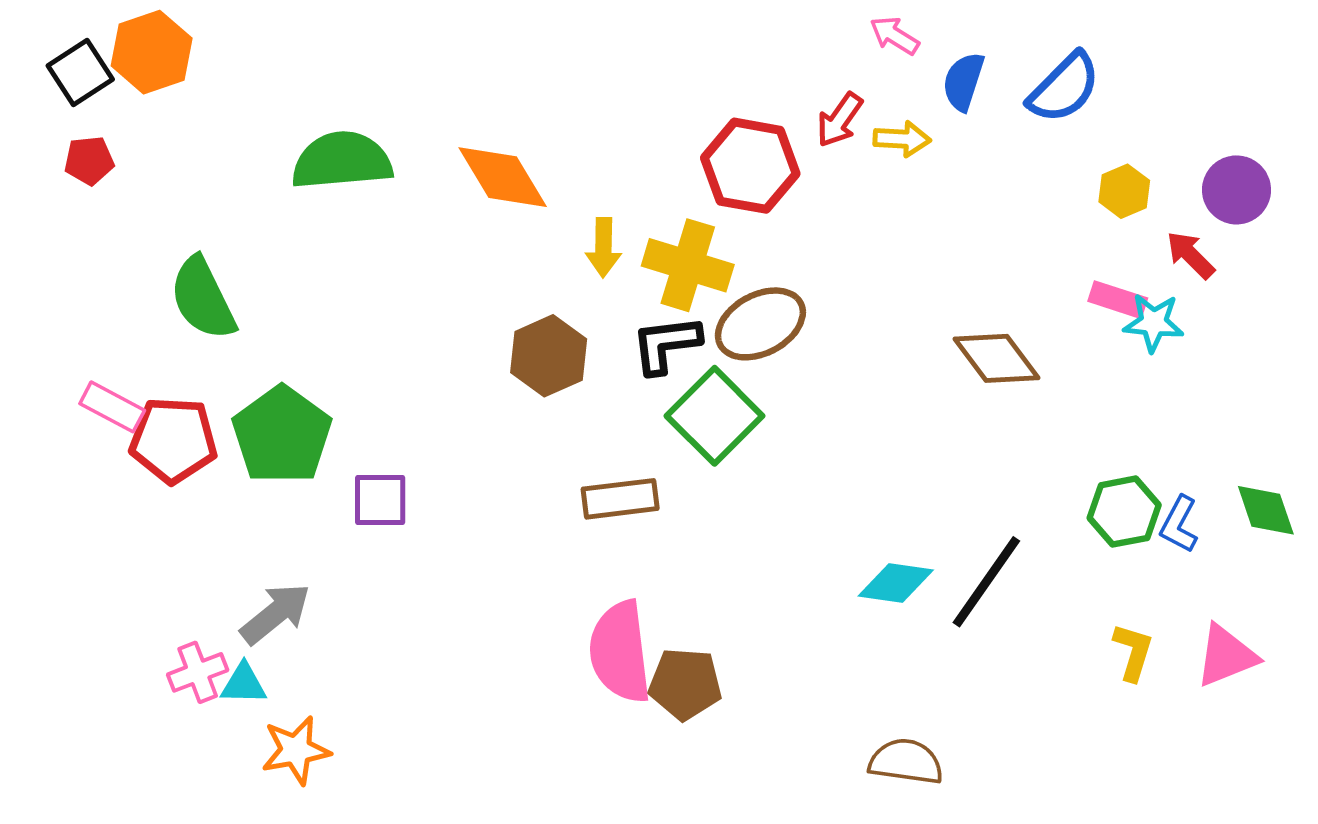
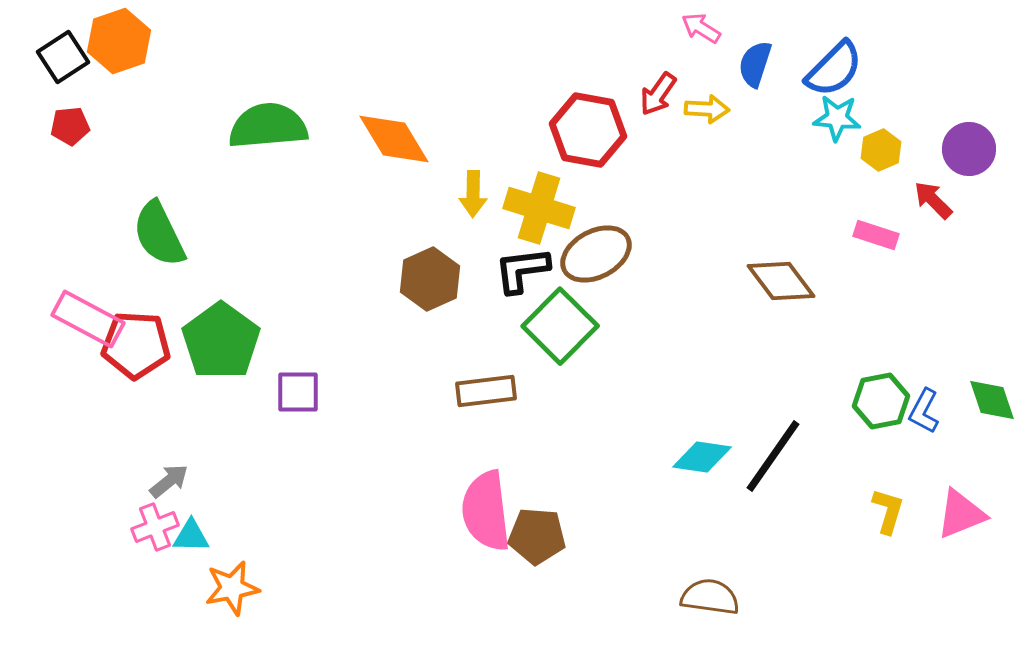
cyan star: (1154, 323) -> (837, 118), moved
pink rectangle: (112, 407) -> (88, 319), size x1.4
gray arrow: (276, 614) -> (169, 481), moved, size x0.7

